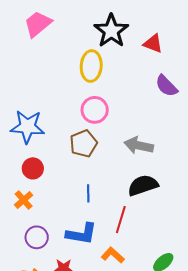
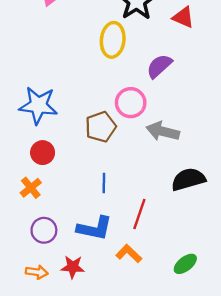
purple semicircle: (166, 86) -> (159, 66), moved, turned 90
pink circle: (95, 110) -> (131, 103), moved
black semicircle: (143, 185) -> (188, 179), moved

